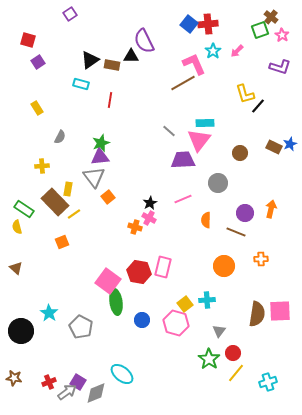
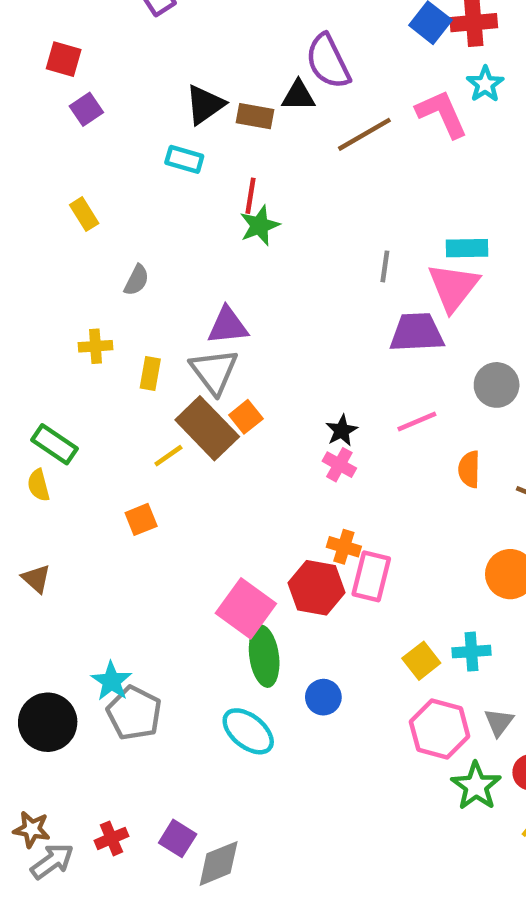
brown line: (183, 83) -> (364, 134), moved
gray line: (169, 131) -> (385, 266), turned 56
green star: (101, 143) -> (260, 225), moved
yellow rectangle: (68, 189) -> (150, 374), moved
brown rectangle: (55, 202) -> (207, 428), moved
orange cross: (135, 227) -> (344, 547), moved
pink hexagon: (176, 323) -> (440, 729), moved
gray pentagon: (81, 327) -> (134, 713), moved
cyan ellipse: (122, 374) -> (248, 731), moved
gray arrow: (67, 392) -> (52, 861), moved

